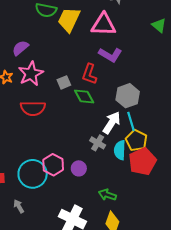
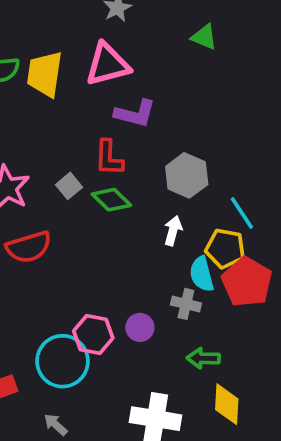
cyan line: (131, 121) -> (242, 213), moved
white arrow: (112, 123) -> (173, 231), size x0.7
gray cross: (98, 143) -> (186, 304), moved

